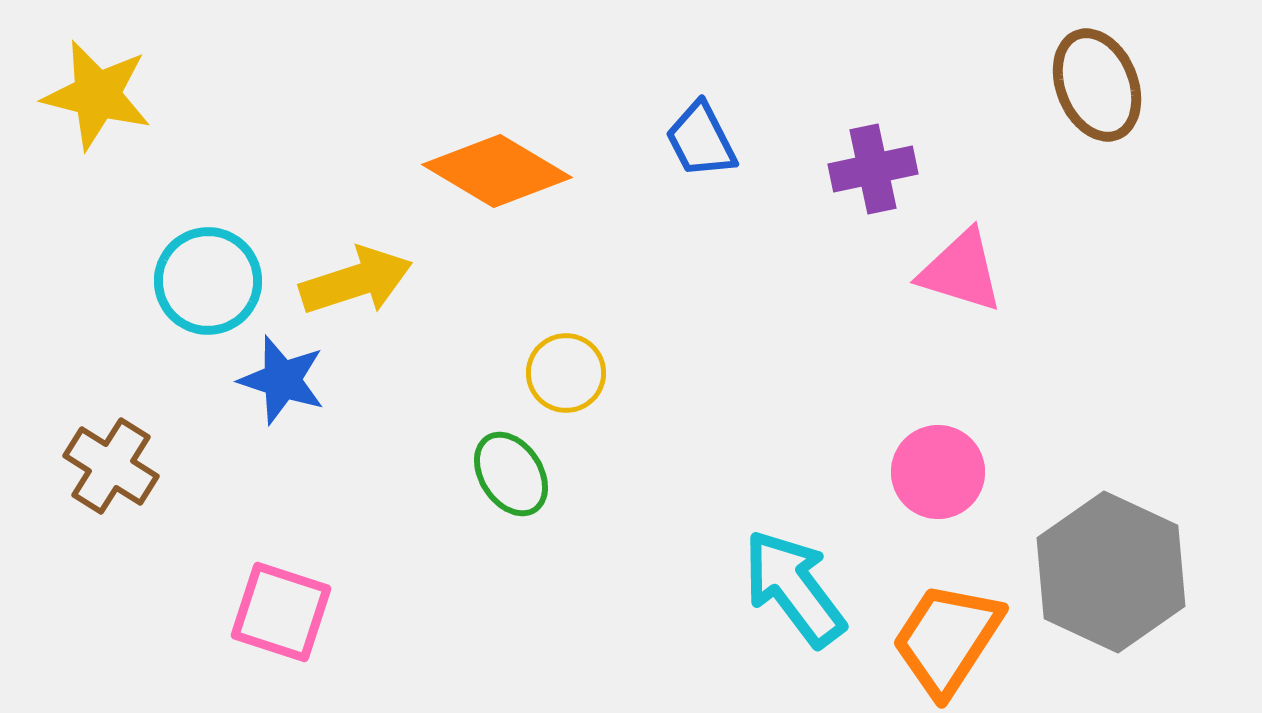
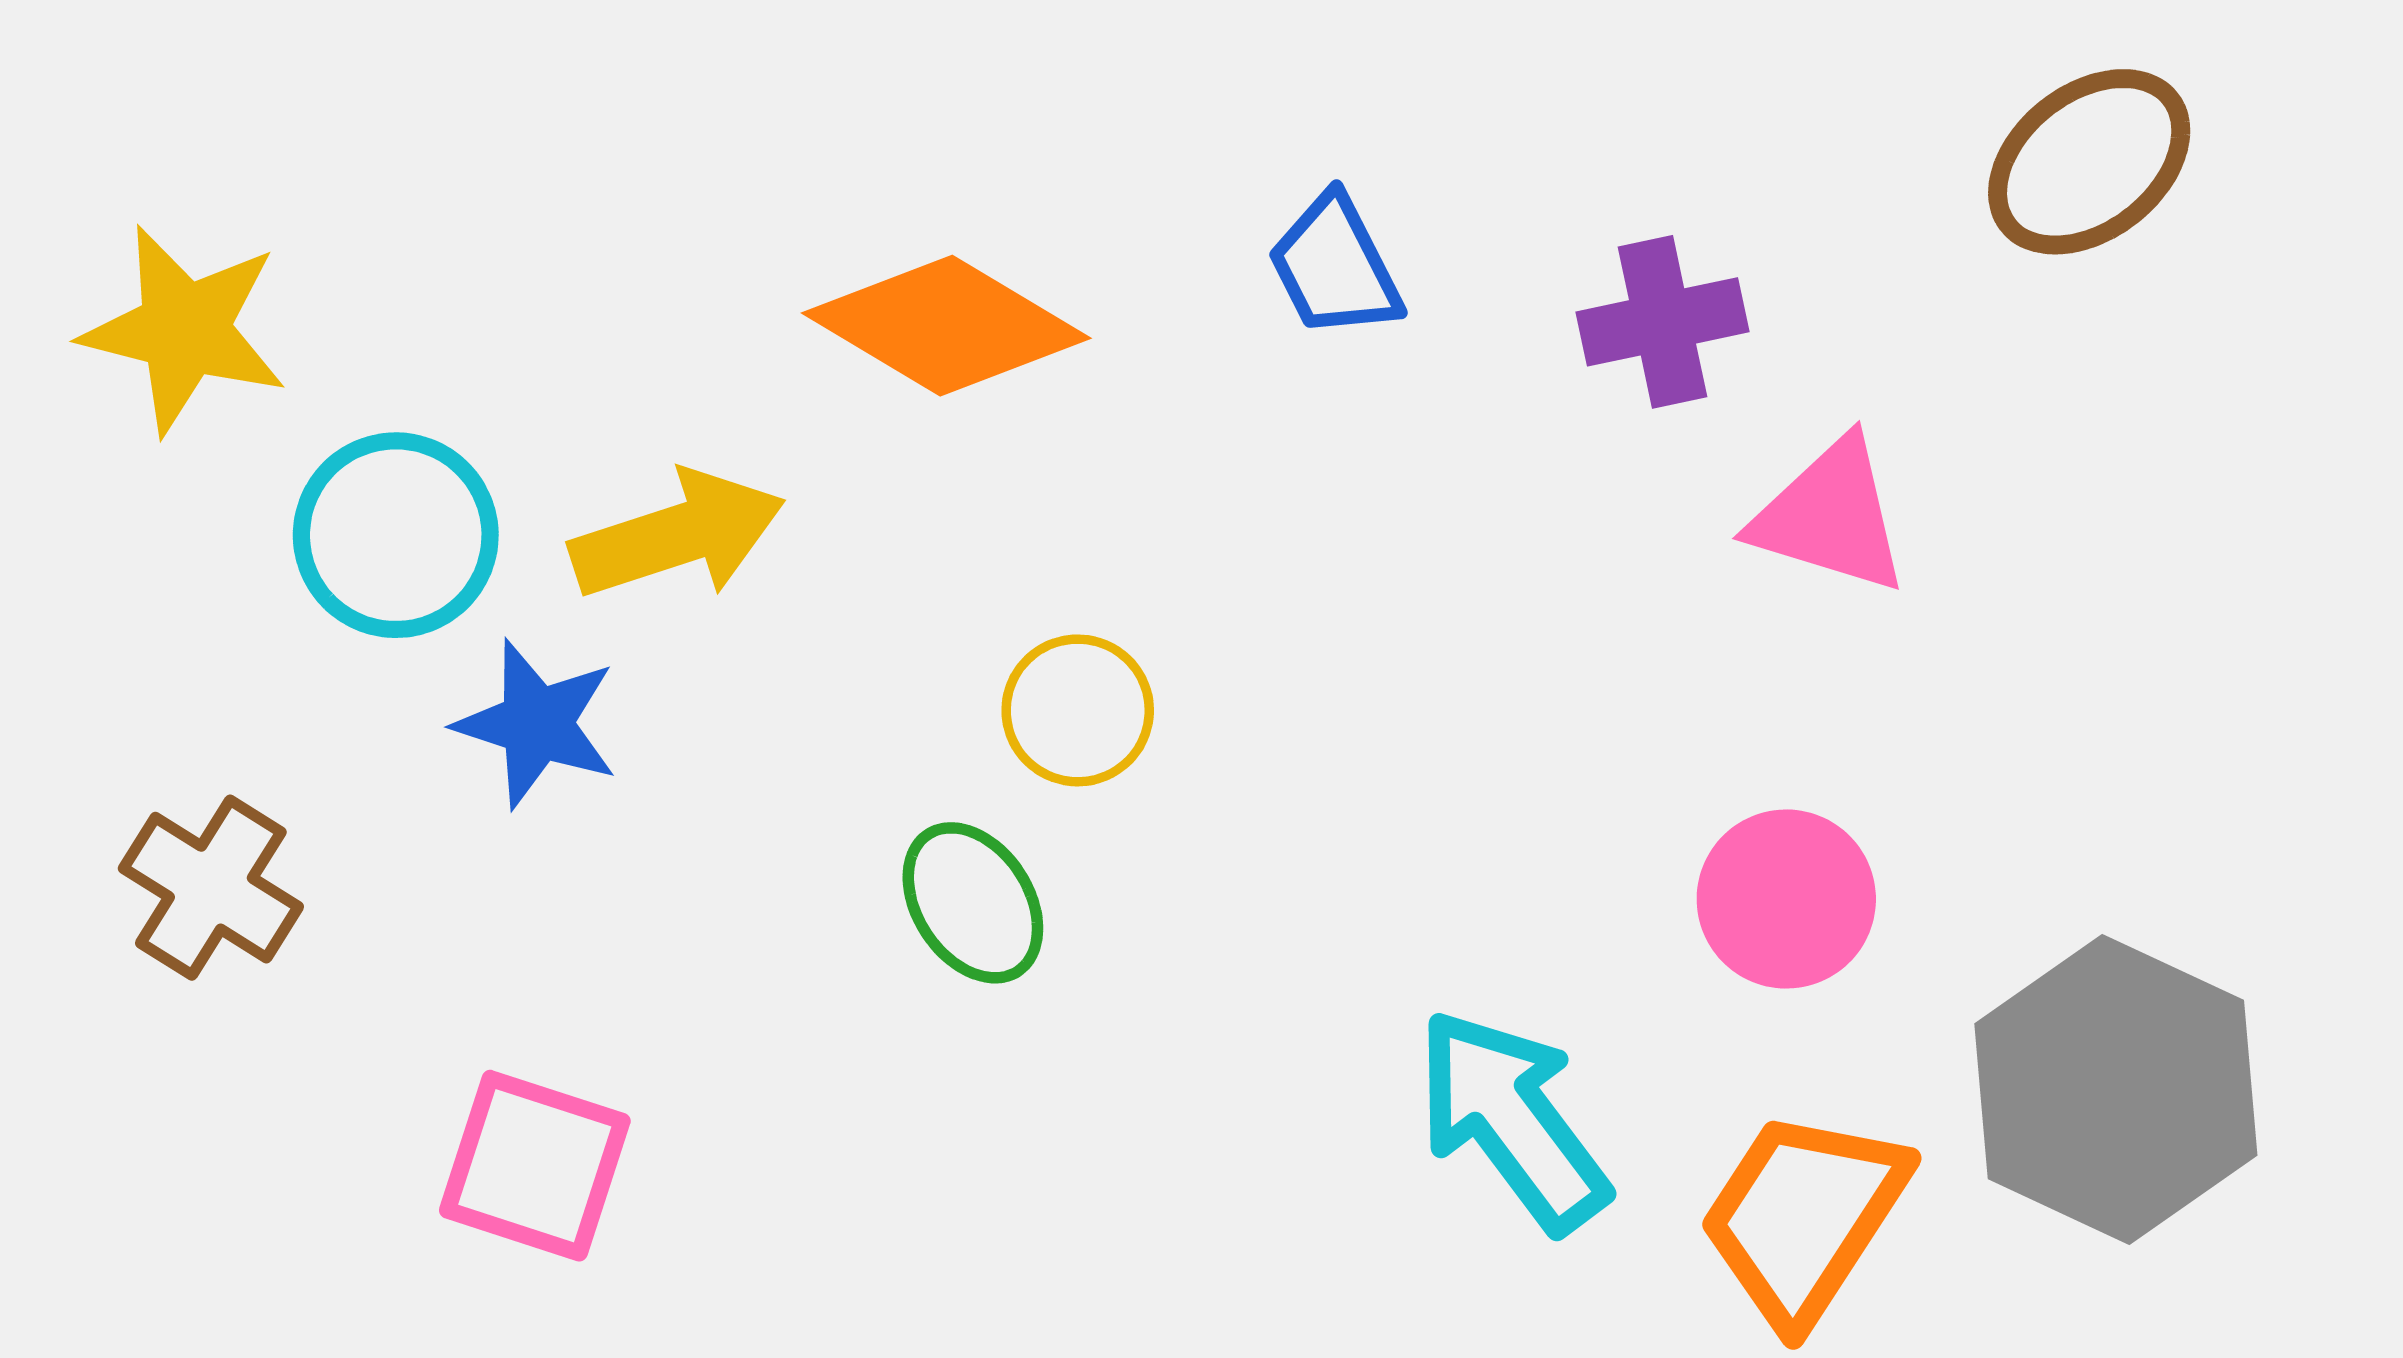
brown ellipse: (1097, 85) -> (2089, 162), turned 74
yellow star: (97, 95) -> (184, 329), moved

